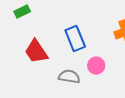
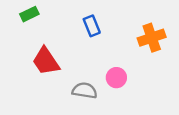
blue rectangle: (75, 39) -> (92, 26), moved, size x0.7

